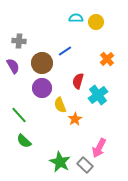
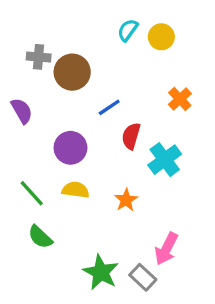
cyan semicircle: (76, 18) -> (128, 30), turned -56
gray cross: (19, 41) -> (39, 57), moved
blue line: (65, 51) -> (109, 107), moved
brown circle: (42, 63) -> (72, 72), moved
yellow semicircle: (60, 105) -> (76, 190), moved, turned 119

